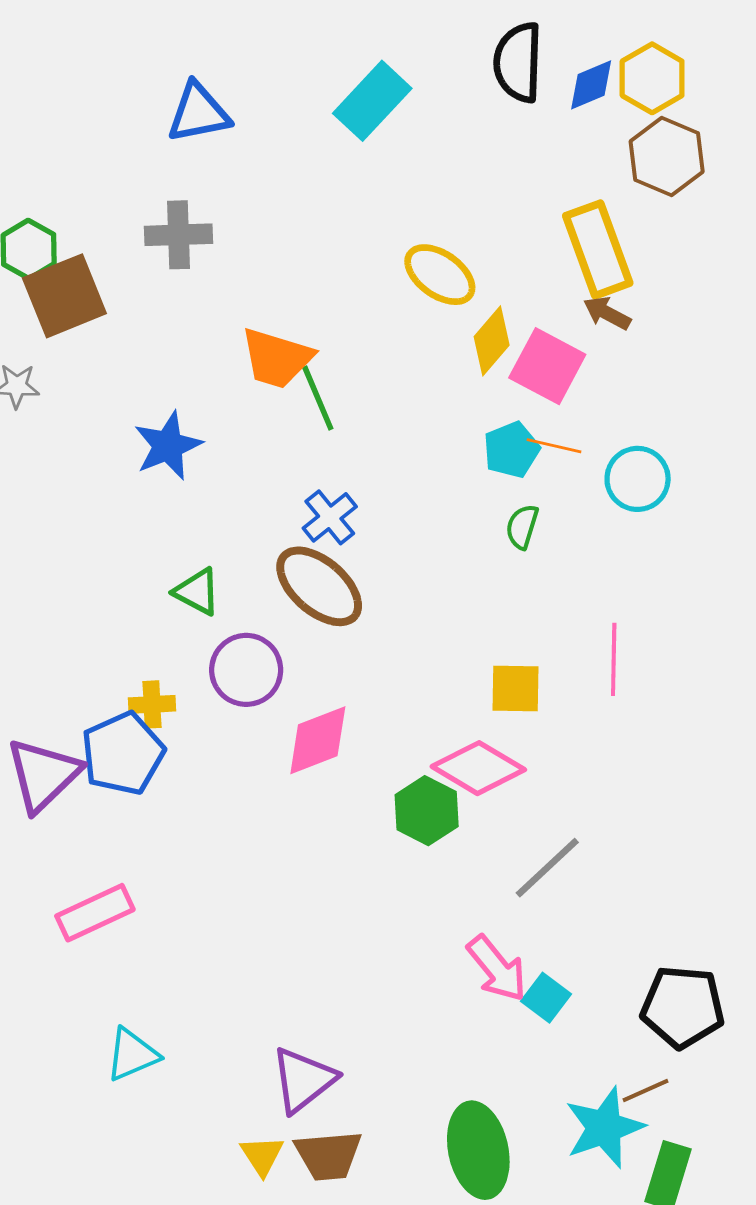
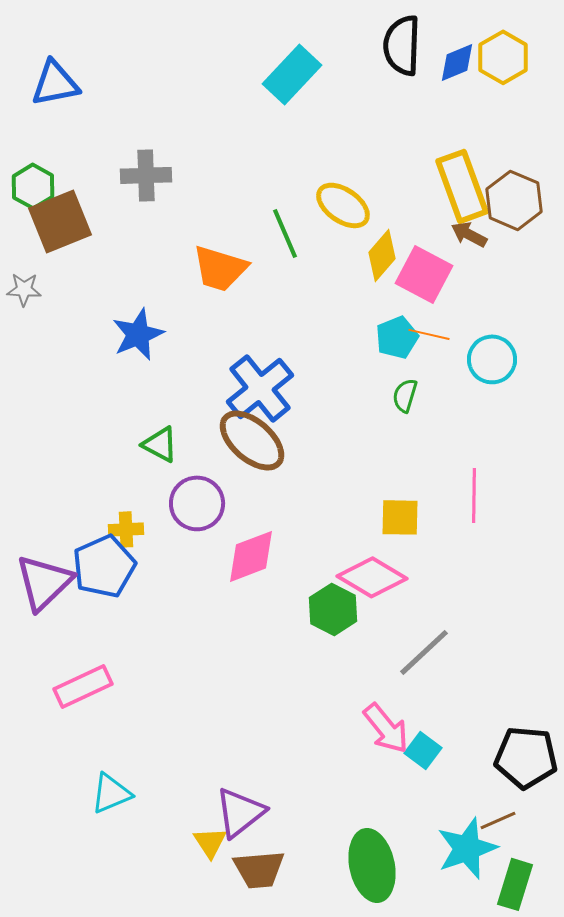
blue triangle: (198, 113) -> (55, 83), moved
brown hexagon: (667, 157) -> (514, 200), moved
green line: (318, 398) -> (285, 233), moved
blue cross: (330, 517) -> (260, 388), size x1.6
yellow triangle: (262, 1155) -> (210, 842), moved

